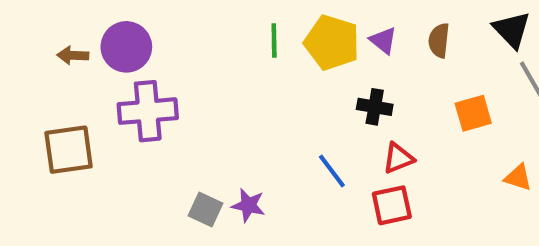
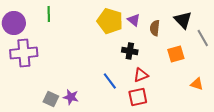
black triangle: (512, 30) -> (183, 20), moved
green line: (274, 40) -> (49, 14), moved
brown semicircle: (439, 40) -> (155, 28), moved

